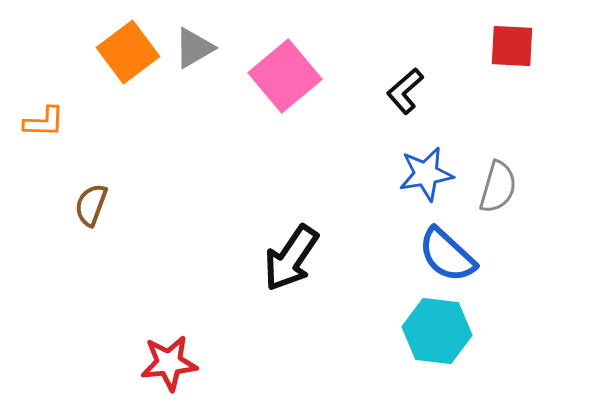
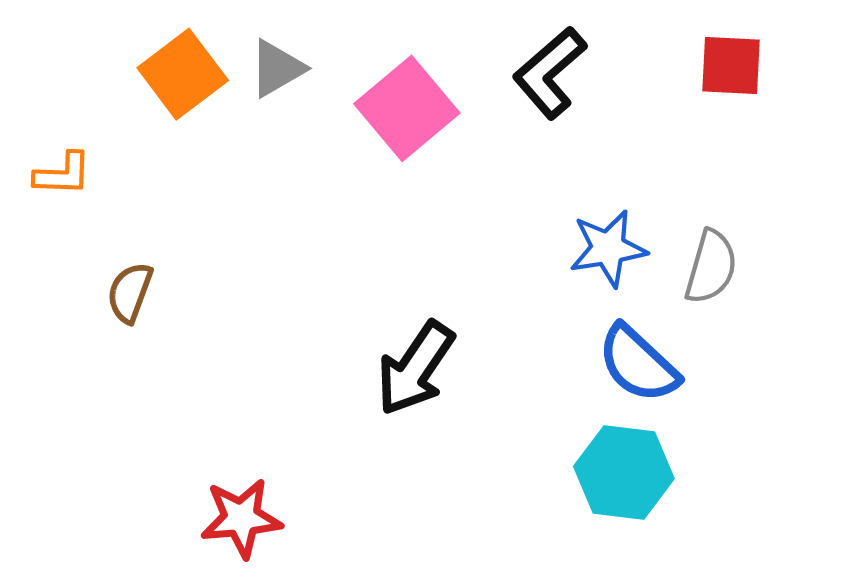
black L-shape: (405, 91) -> (550, 73), moved, size x1.4

